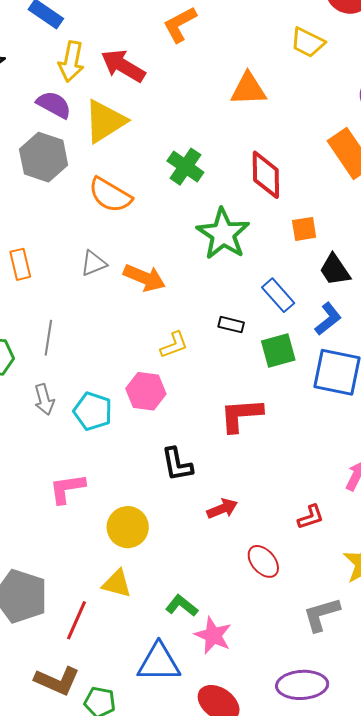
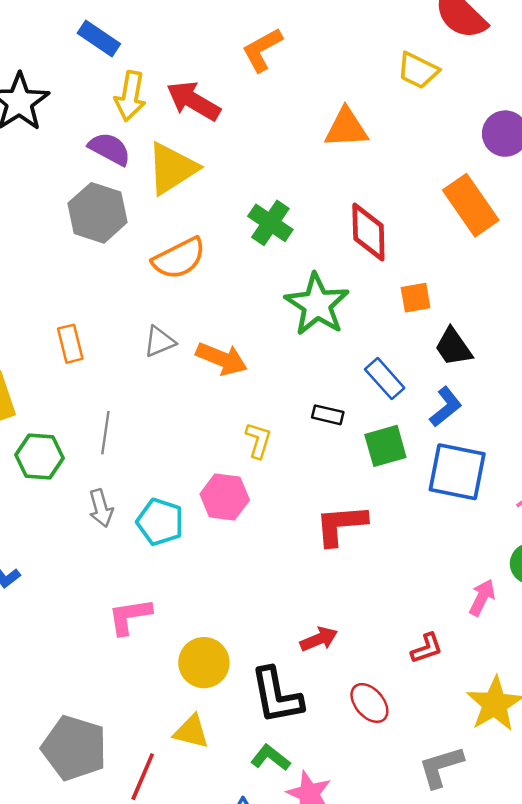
orange semicircle: (110, 195) -> (179, 258), turned -57
yellow L-shape: (174, 345) -> (258, 440), turned -52
black L-shape: (177, 464) -> (277, 696), moved, size x1.4

